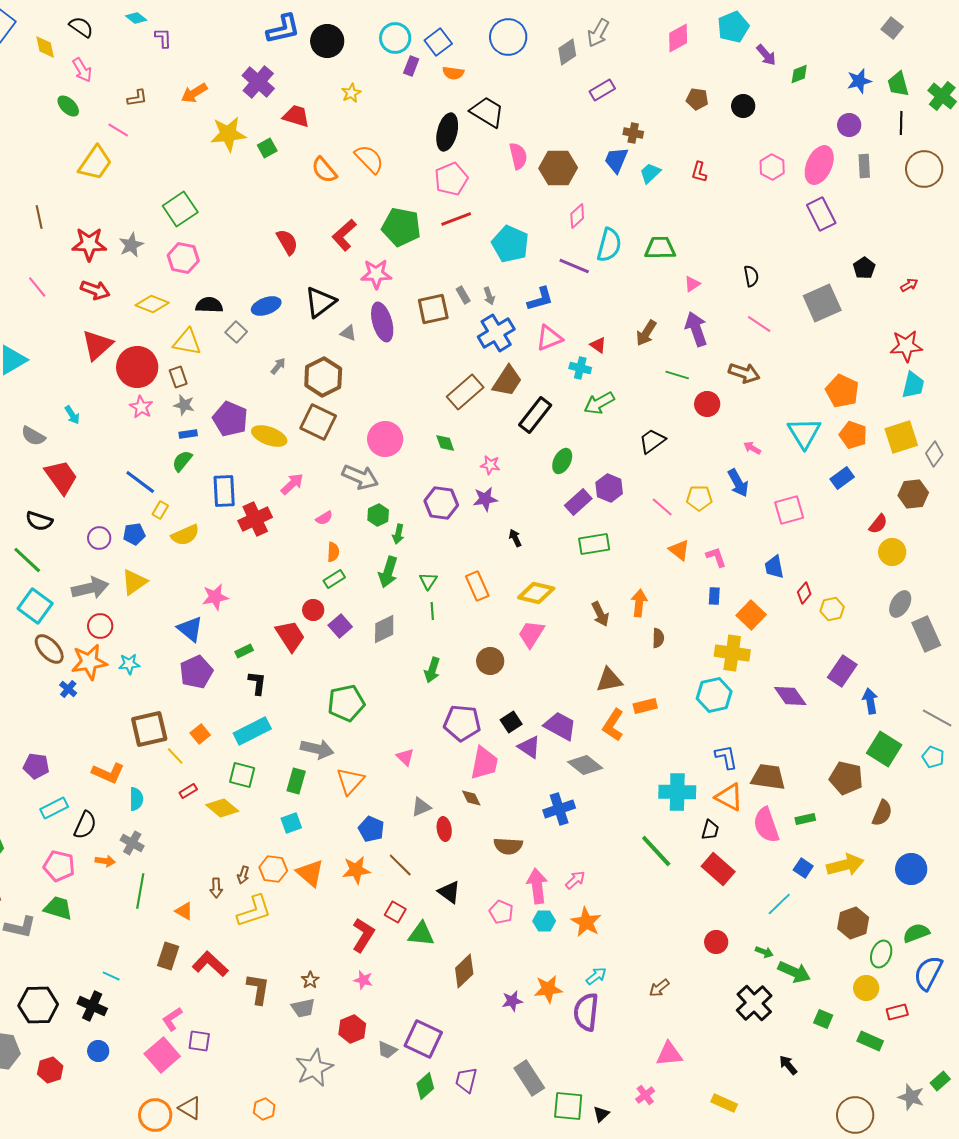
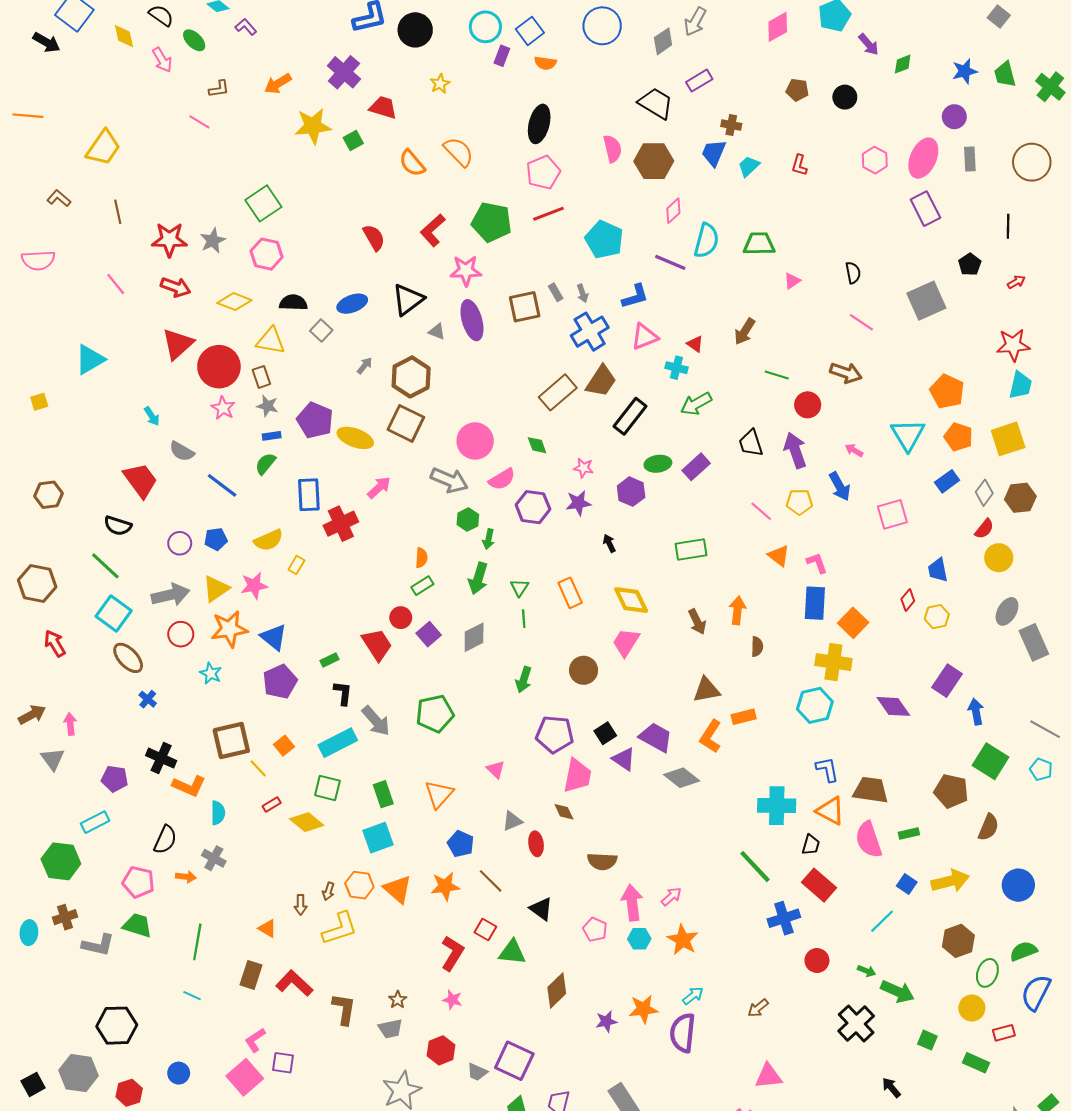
purple L-shape: (163, 38) -> (246, 27), turned -40
green ellipse: (68, 106) -> (194, 40), moved
black trapezoid: (487, 112) -> (656, 103), moved
black line: (901, 123) -> (1008, 226), moved
yellow trapezoid: (95, 163) -> (103, 148), moved
purple arrow: (696, 329) -> (795, 450), moved
gray semicircle: (33, 436) -> (182, 451), moved
black trapezoid: (652, 441) -> (751, 443), turned -72
gray diamond: (934, 454) -> (984, 493), moved
green ellipse: (562, 461) -> (658, 464), turned 55
purple hexagon: (609, 488) -> (631, 492), moved
purple rectangle: (578, 502) -> (696, 467), moved
yellow rectangle: (160, 510) -> (296, 565), moved
pink semicircle: (324, 518) -> (502, 479), moved, size x1.5
blue trapezoid: (774, 567) -> (938, 570), moved
yellow diamond: (536, 593) -> (631, 600), turned 51
blue rectangle: (714, 596) -> (815, 603), size x1.8
pink star: (215, 597) -> (254, 586), moved
orange star: (89, 662) -> (229, 629), moved
cyan star: (129, 664) -> (211, 673), turned 30
gray arrow: (317, 749) -> (376, 721), moved, turned 36
green rectangle: (296, 781) -> (383, 794), turned -35
cyan rectangle: (54, 808) -> (95, 822), moved
blue cross: (559, 809) -> (784, 918), moved
cyan square: (291, 823) -> (378, 838), size x1.4
green line: (140, 891) -> (197, 942), moved
black cross: (92, 1006) -> (161, 758), moved

